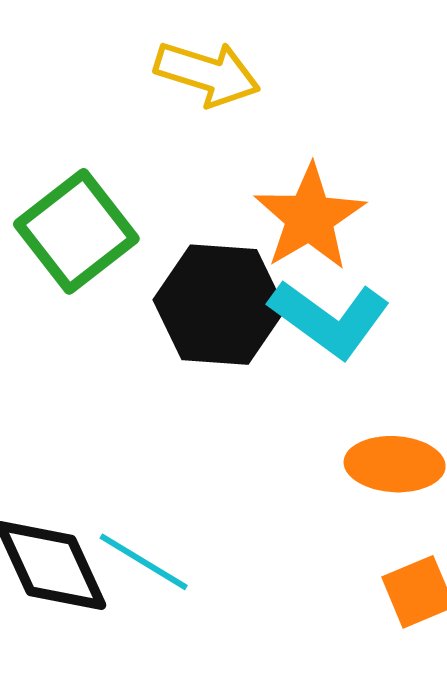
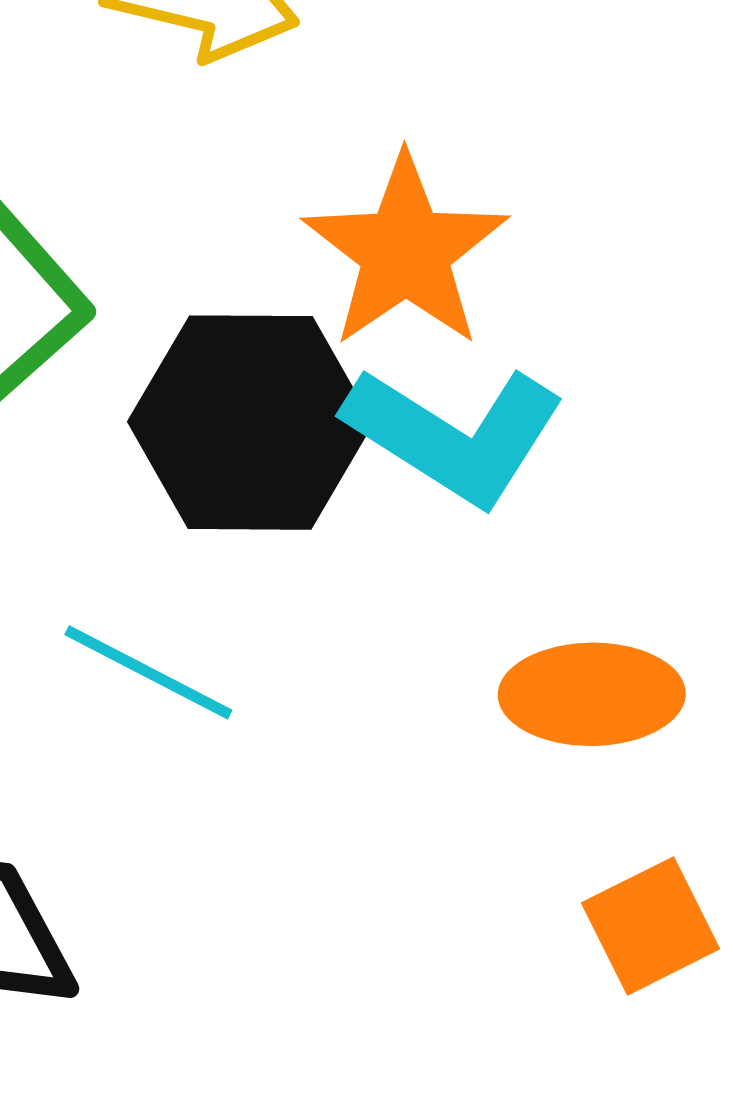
cyan line: (144, 562) -> (148, 672), moved

